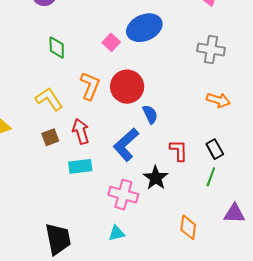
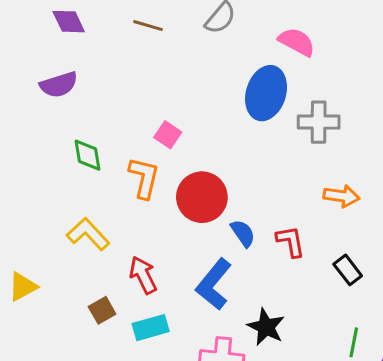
blue ellipse: (144, 28) -> (266, 93), moved, turned -40
orange L-shape: (90, 86) -> (144, 178), moved
brown square: (50, 137) -> (102, 310), moved
red L-shape: (179, 150) -> (291, 241), moved
green line: (211, 177) -> (354, 342), moved

